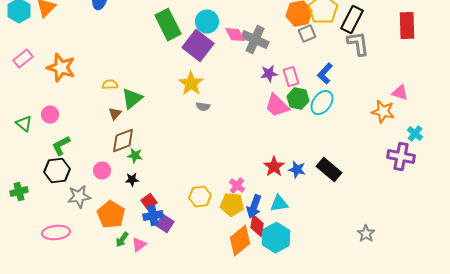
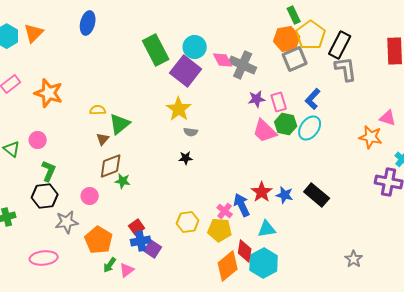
gray square: (307, 34) -> (295, 59), size x1.4
green L-shape: (61, 146) -> (49, 171), turned 140
black star: (132, 180) -> (186, 158), moved
blue arrow: (254, 207) -> (242, 205), moved, turned 135

